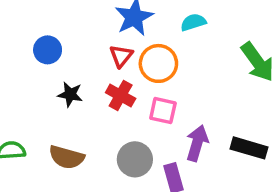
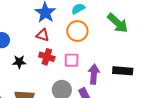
red triangle: (121, 56) -> (43, 35), turned -40
orange circle: (158, 63) -> (77, 31), moved

